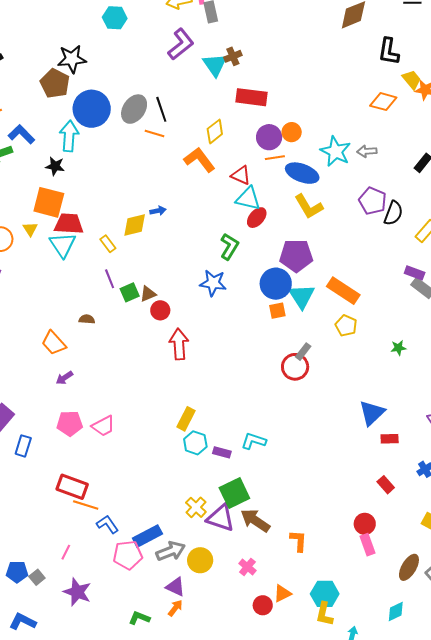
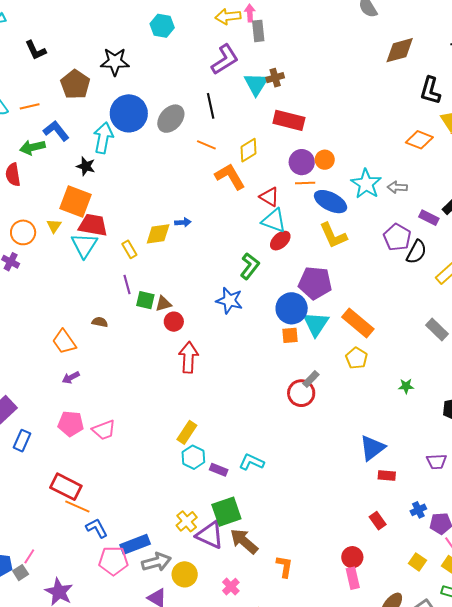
brown pentagon: (55, 83) -> (75, 84), moved
black line: (161, 109) -> (211, 106), moved
orange line: (155, 133) -> (206, 145), moved
purple rectangle: (415, 273) -> (429, 218), moved
green square: (130, 292) -> (145, 300), turned 30
pink line: (66, 552) -> (29, 556), moved

